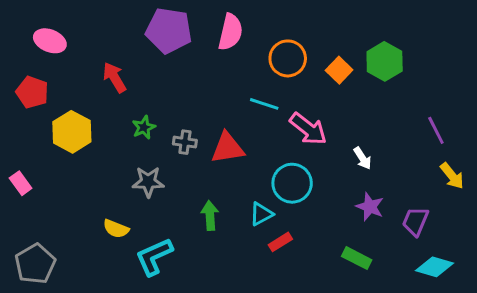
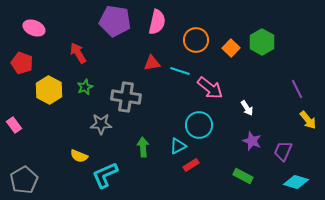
green star: (144, 127) -> (85, 87), moved
gray cross: (185, 142) -> (126, 97), size x1.8
red triangle: (227, 148) -> (152, 63), moved, size x0.7

